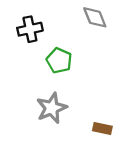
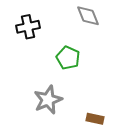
green pentagon: (59, 60) -> (68, 58), moved

